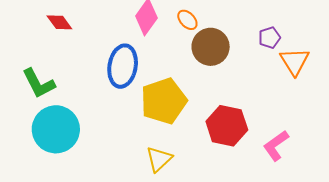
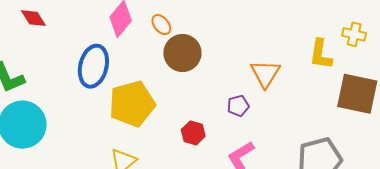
purple pentagon: (269, 38) -> (238, 106), moved
red hexagon: (227, 126) -> (193, 133), size x0.6

